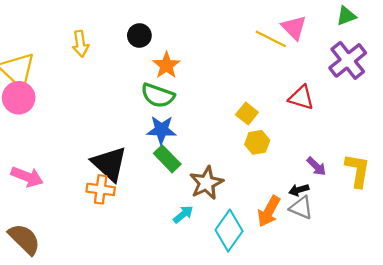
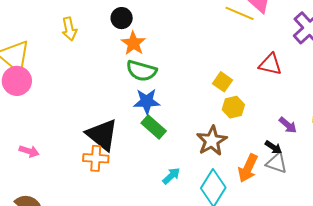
orange star: (166, 65) -> (133, 43), moved
pink arrow: (27, 177) -> (29, 151), size x0.7
brown star: (206, 183) -> (212, 141), moved
black arrow: (299, 190) -> (273, 147), turned -126

